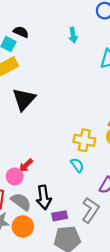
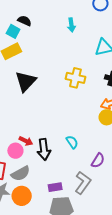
yellow cross: (84, 140) -> (75, 78), moved
red arrow: (26, 165) -> (26, 141), turned -112
black arrow: (44, 197) -> (44, 149), moved
gray semicircle: (21, 202) -> (21, 174), turned 114

